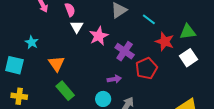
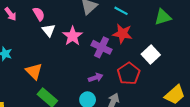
red star: (165, 42) -> (122, 34), moved
white square: (189, 58) -> (151, 54), moved
red pentagon: (146, 68) -> (129, 74), moved

